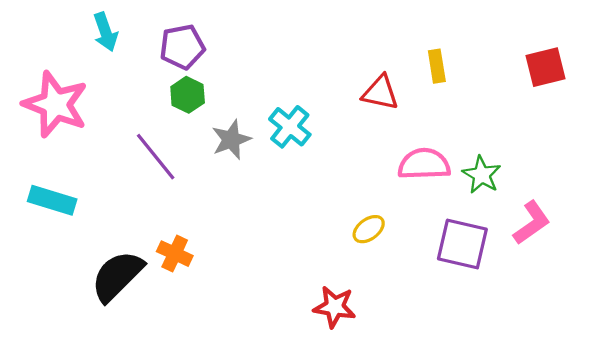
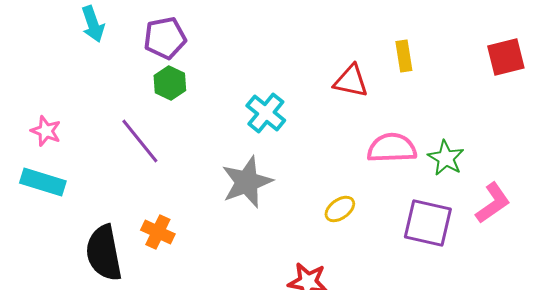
pink star: (55, 104) -> (46, 131), moved, size x0.5
gray star: (231, 140) -> (247, 182), moved, size x1.4
black semicircle: (117, 276) -> (104, 253), turned -56

